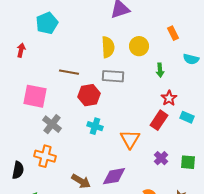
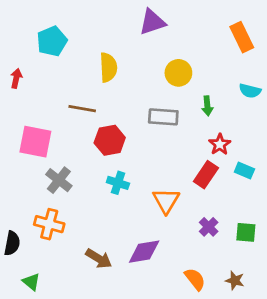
orange rectangle: (173, 33) -> (242, 37), moved, size x1.5
yellow semicircle: (108, 47) -> (108, 67), moved
gray rectangle: (113, 76) -> (163, 117), moved

